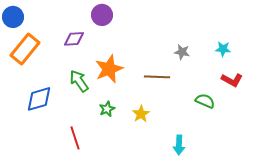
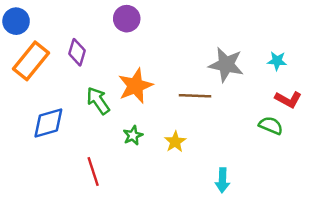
purple diamond: (74, 39) -> (77, 52), moved, turned -70
gray star: (182, 52) -> (226, 65), size x1.8
green semicircle: (205, 101) -> (271, 126), moved

